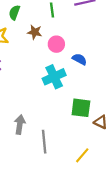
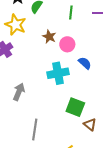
brown star: (35, 32) -> (49, 37), moved
gray arrow: (20, 125) -> (19, 92), moved

